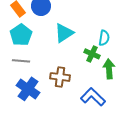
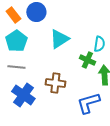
blue L-shape: (93, 97) -> (88, 103), turned -60

